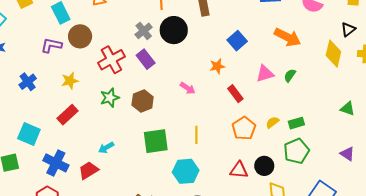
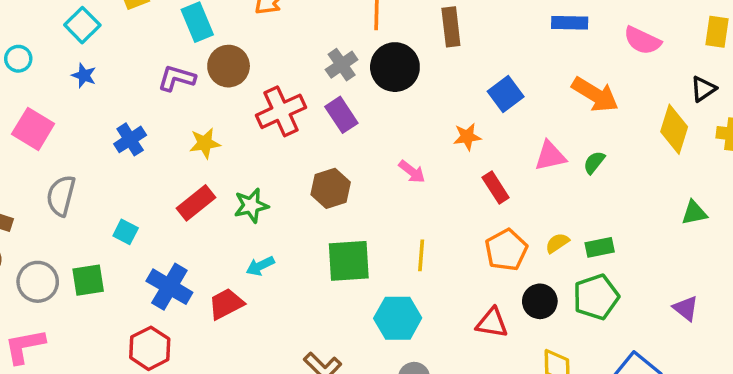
green star: (110, 98) -> (251, 205), moved
green triangle: (348, 109) -> (694, 213), moved, turned -35
cyan square: (29, 134) -> (126, 232), size x0.6
black circle: (264, 166) -> (540, 301), moved

